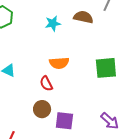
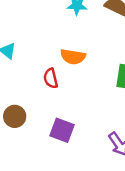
brown circle: (42, 109) -> (15, 116), moved

